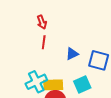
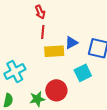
cyan cross: (36, 82) -> (15, 71), moved
yellow rectangle: (53, 85) -> (54, 51), moved

